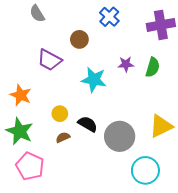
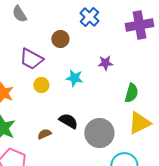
green semicircle: (153, 67) -> (131, 93), moved
cyan star: (94, 80) -> (74, 78), size x0.7
yellow circle: (60, 114) -> (41, 85), moved

